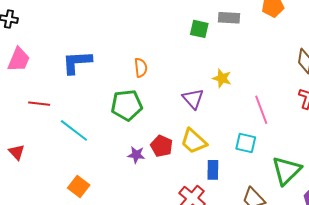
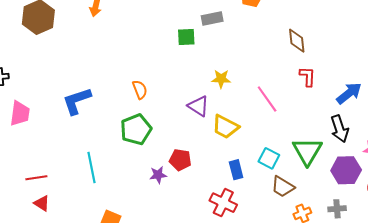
red line: (39, 104) -> (36, 178), moved
cyan line: (74, 130) -> (92, 167), turned 56
yellow trapezoid: (194, 141) -> (225, 127), moved
cyan square: (246, 143) -> (269, 158), moved, turned 30

